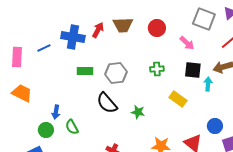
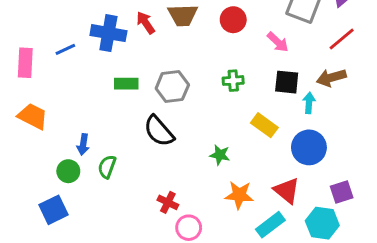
red arrow: (98, 30) -> (146, 23), turned -63
green star: (138, 112) -> (220, 155), moved
blue circle: (215, 126) -> (309, 147), moved, size x1.5
green semicircle: (72, 127) -> (107, 167), turned 49

